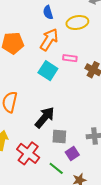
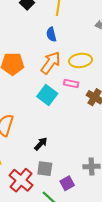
yellow ellipse: (77, 23) -> (81, 60), moved
black arrow: (45, 117) -> (41, 144), size x0.6
gray square: (59, 137) -> (45, 169), moved

